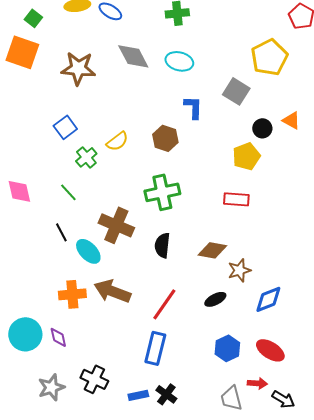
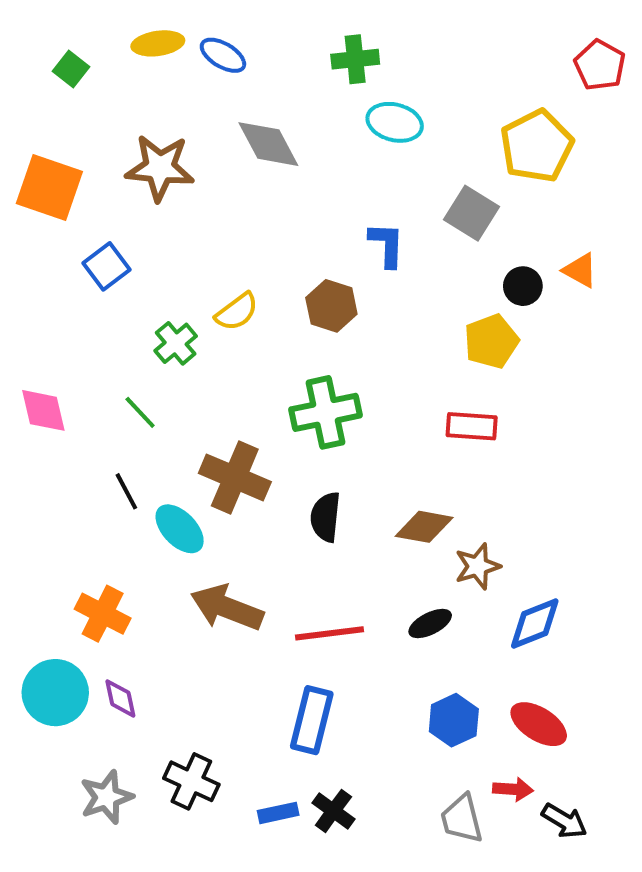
orange square: (22, 52) -> (49, 187), moved
cyan ellipse: (179, 61) -> (395, 122), moved
blue square: (65, 127) -> (107, 266), moved
orange cross: (72, 294) -> (103, 614), moved, turned 32
red line: (164, 304) -> (330, 633), turned 48

